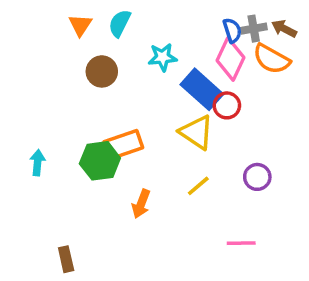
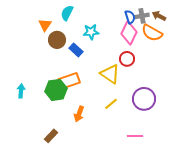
orange triangle: (80, 25) -> (45, 25), moved
blue rectangle: (202, 89) -> (76, 50), moved, size x0.6
purple circle: (257, 177) -> (144, 99), size x1.5
brown rectangle: (66, 259) -> (51, 136), moved, turned 56

